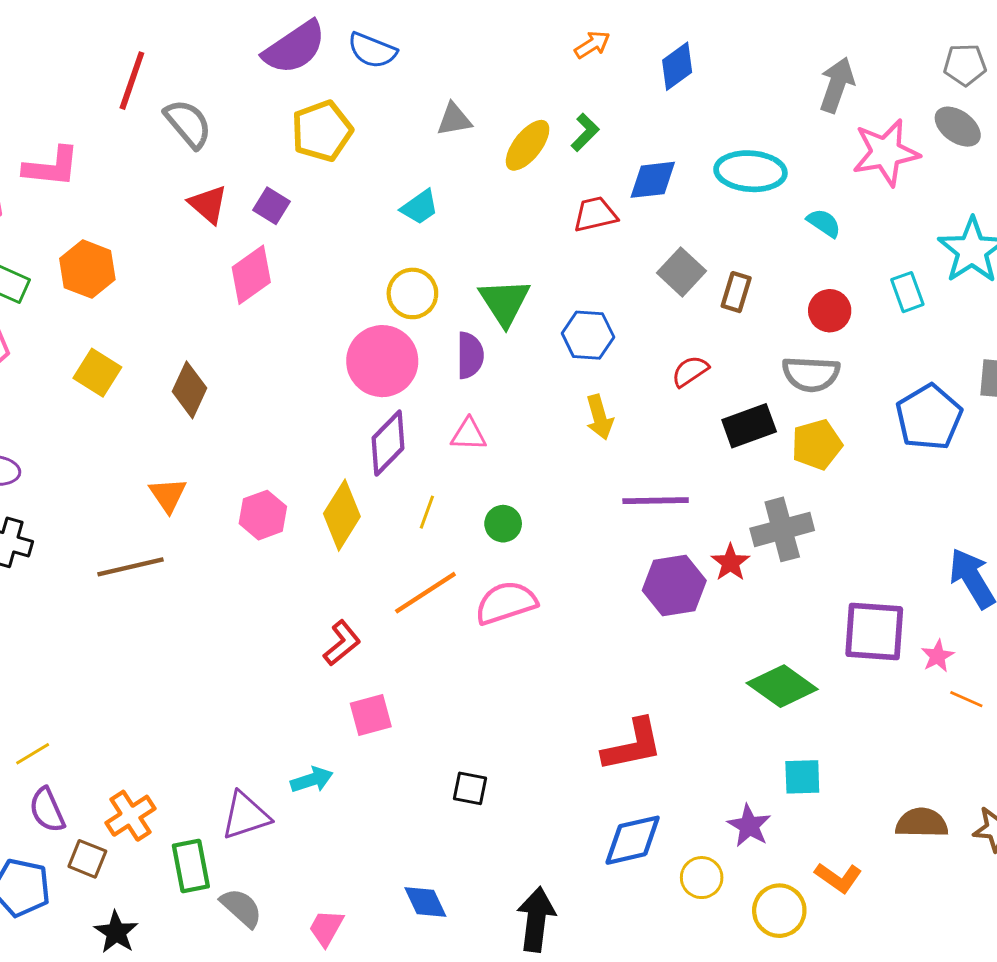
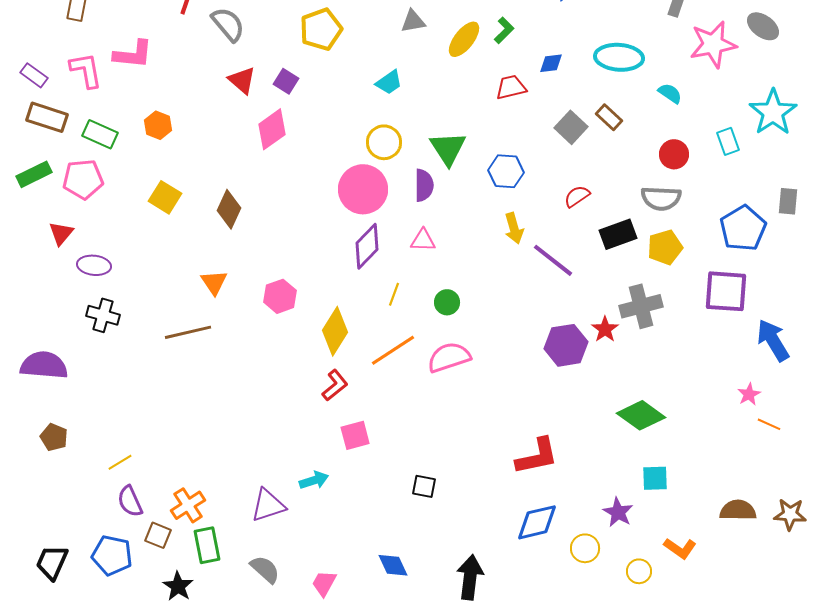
blue diamond: (653, 180) -> (551, 63), size x0.7
orange hexagon: (87, 269) -> (158, 125), size x0.7
brown rectangle: (736, 292) -> (609, 117), moved, turned -64
purple line: (656, 501) -> (553, 260), moved, turned 39
yellow diamond: (342, 515) -> (335, 331), moved
purple square: (874, 632) -> (726, 291), moved
green rectangle: (191, 866) -> (207, 545), moved
yellow circle: (779, 911) -> (639, 571), size x0.7

